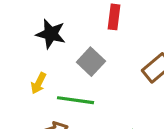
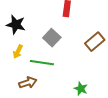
black star: (51, 34) -> (16, 25), moved

